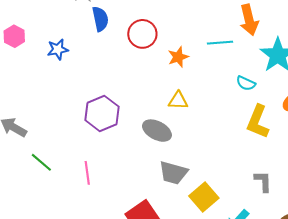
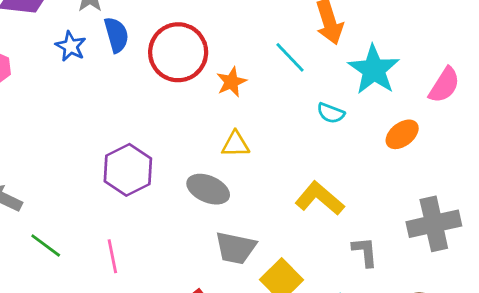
red circle: (142, 34) -> (178, 52), size x1.4
cyan line: (220, 43) -> (290, 57), turned 55
blue star: (58, 49) -> (71, 46), moved, turned -30
yellow L-shape: (258, 122) -> (320, 198), moved, turned 112

